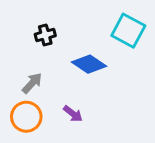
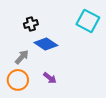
blue diamond: (89, 64) -> (46, 44), moved

